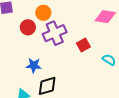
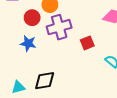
blue star: (34, 66) -> (28, 43), moved

